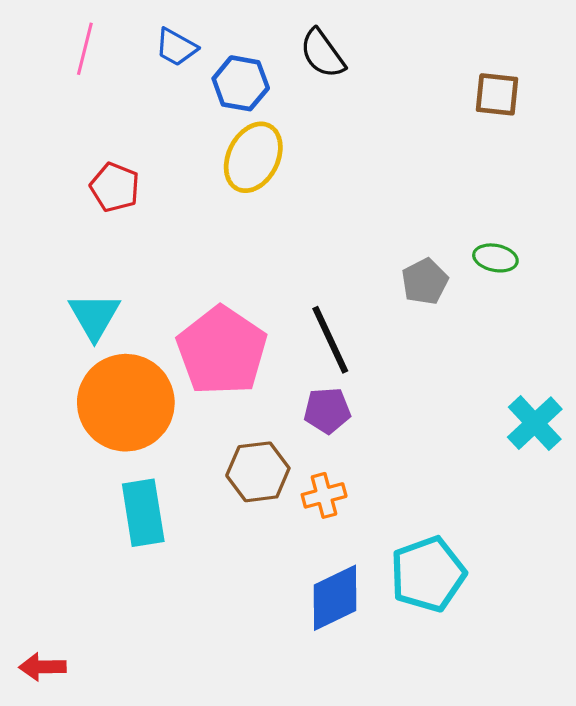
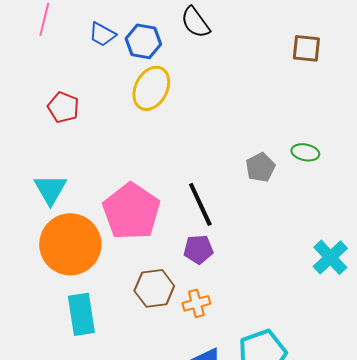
blue trapezoid: (176, 47) -> (102, 34), moved

